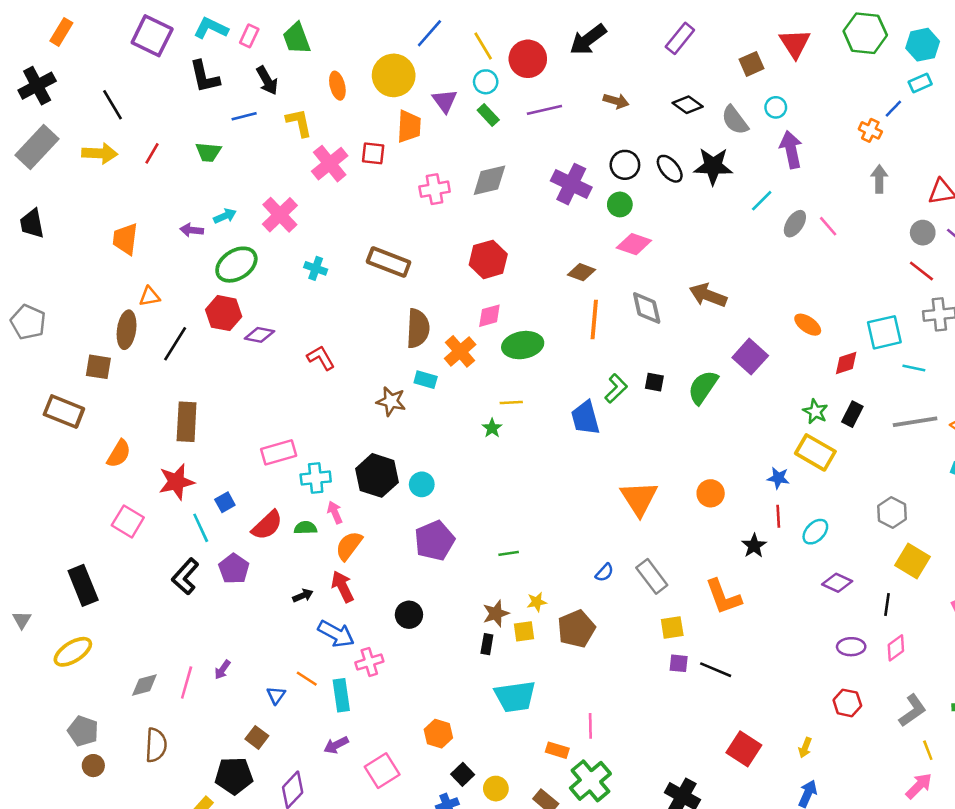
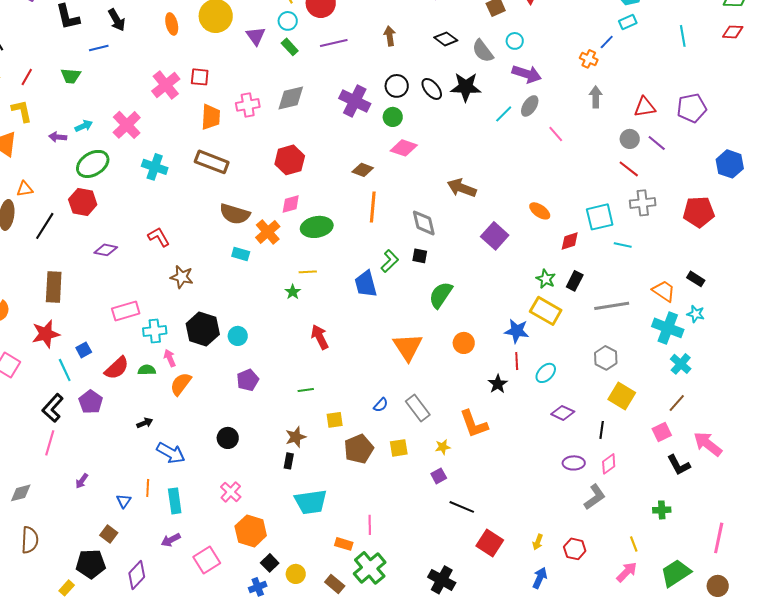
brown arrow: (616, 101) -> (390, 36), turned -114
yellow L-shape: (299, 123) -> (22, 111), moved
orange trapezoid: (409, 127) -> (211, 117), moved
purple arrow: (791, 150) -> (527, 74), turned 120
gray ellipse: (795, 224) -> (530, 106), moved
cyan cross: (316, 268) -> (155, 167), size x1.4
gray diamond: (647, 308) -> (424, 223), moved
brown semicircle: (418, 328) -> (235, 214), turned 104
purple diamond: (259, 335) -> (106, 250), moved
green semicircle: (703, 387) -> (441, 295), moved
brown star: (391, 401) -> (182, 277), moved
gray line: (915, 422) -> (612, 306), moved
blue star: (778, 478) -> (517, 331), size x1.4
purple pentagon: (435, 541) -> (248, 380), size x0.7
red arrow: (343, 587) -> (320, 337), moved
yellow star: (537, 602) -> (443, 447), moved
yellow square: (672, 627) -> (399, 448), moved
yellow square: (524, 631) -> (335, 420), moved
pink cross: (369, 662) -> (231, 492), moved, turned -30
purple square: (679, 663) -> (439, 476), turned -35
black line: (716, 670) -> (462, 507), moved
orange line: (307, 679) -> (148, 488), turned 60
pink line: (187, 682) -> (50, 443), moved
red hexagon: (847, 703) -> (575, 549), moved
gray L-shape: (912, 711) -> (595, 497), moved
orange hexagon: (438, 734) -> (251, 531), size x1.4

